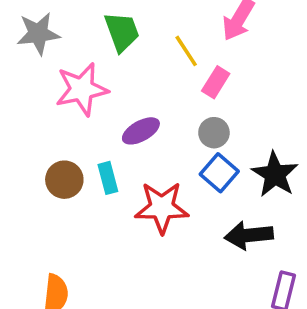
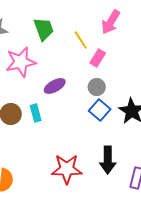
red star: (162, 207) -> (67, 169), moved
black arrow: (249, 235) -> (108, 160), moved, turned -84

